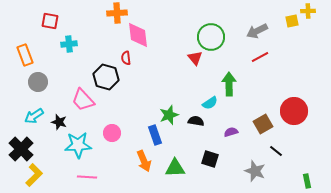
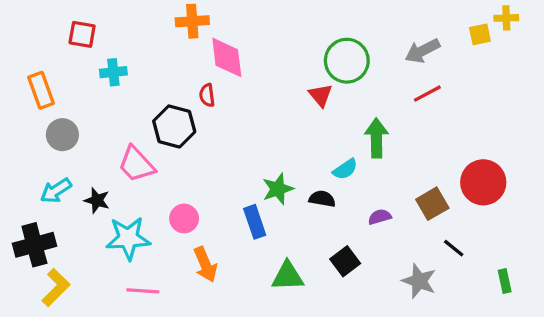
black cross: (21, 149) -> (34, 245), turned 30
black square: (210, 159) -> (345, 261), turned 36
orange arrow: (144, 161) -> (205, 265), moved
green rectangle: (307, 181) -> (505, 281), moved

